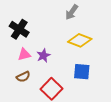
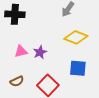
black cross: (19, 29) -> (15, 14), moved, turned -30
brown semicircle: (23, 77) -> (17, 81), moved

